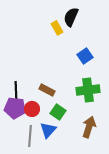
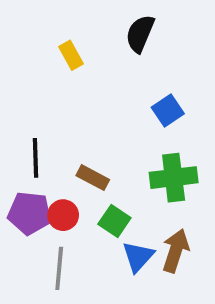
yellow rectangle: (57, 28) -> (71, 55), moved
black line: (16, 91) -> (35, 158), moved
blue triangle: (48, 130) -> (138, 257), moved

